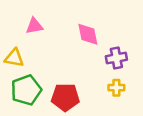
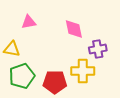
yellow cross: (116, 88) -> (83, 71), moved, size x1.6

